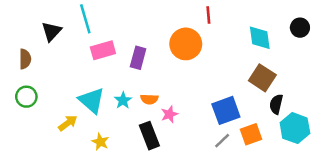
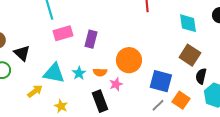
black triangle: (51, 31) -> (22, 53), moved, turned -30
orange circle: (186, 44) -> (129, 60), moved
cyan triangle: (92, 100) -> (54, 73), turned -30
blue square: (226, 110) -> (161, 81), turned 35
orange square: (251, 134) -> (181, 100), turned -36

